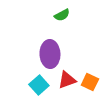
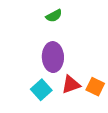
green semicircle: (62, 15) -> (54, 16), moved

